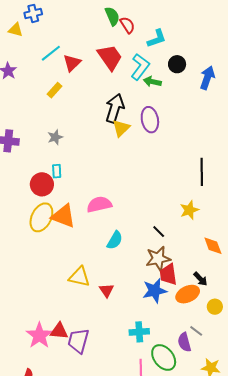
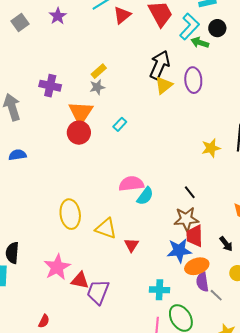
black circle: (177, 64) -> (217, 28), moved
yellow rectangle: (54, 90) -> (99, 71), moved
cyan rectangle: (57, 171) -> (120, 124), moved, turned 40
pink semicircle: (99, 204) -> (131, 184), moved
yellow star: (189, 210) -> (211, 148), moved
orange triangle: (63, 216) -> (81, 113), moved, turned 36
yellow ellipse: (41, 217) -> (70, 214), moved, turned -40
orange ellipse: (188, 294) -> (197, 266), moved
pink star: (39, 335) -> (57, 267), moved
purple semicircle: (184, 342) -> (202, 282), moved

